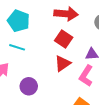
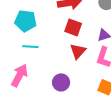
purple circle: (29, 86) -> (61, 82), moved

